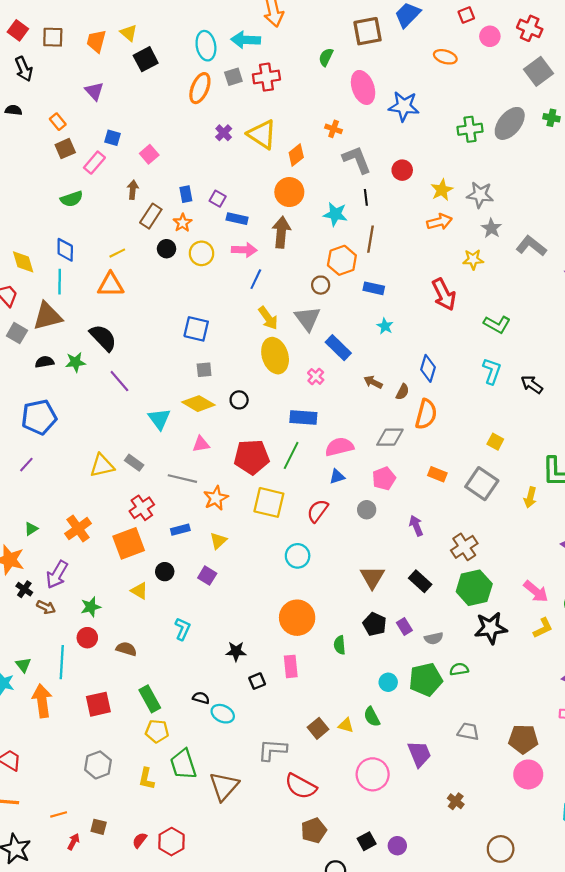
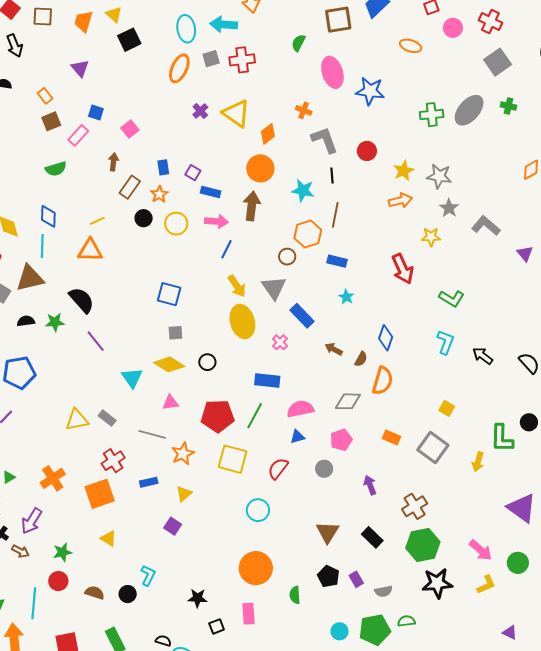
black circle: (165, 572) -> (128, 594), moved

